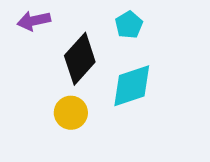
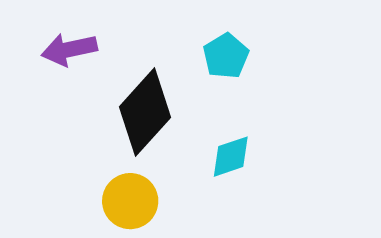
cyan diamond: (132, 86) -> (231, 157), size x0.6

